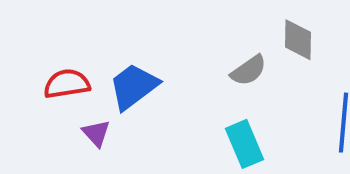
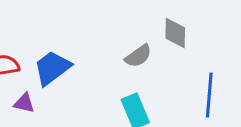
purple triangle: (96, 133) -> (24, 103), turned -35

